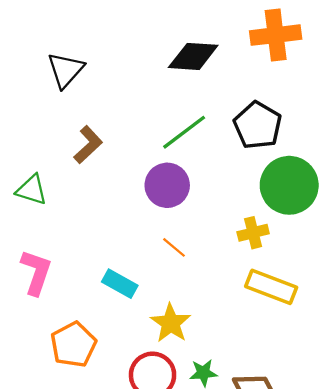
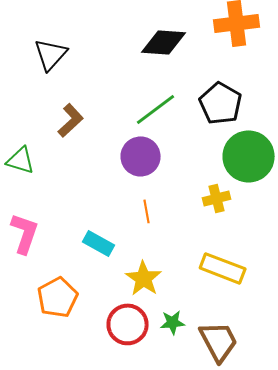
orange line: (174, 247) -> (147, 211), turned 40
yellow rectangle: (271, 287) -> (223, 268), moved

